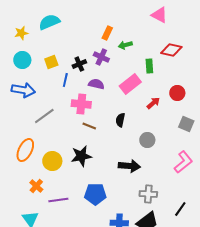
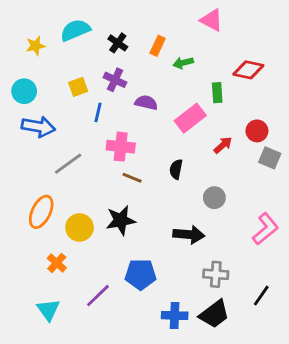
pink triangle: (159, 15) -> (212, 20), moved
purple cross: (101, 57) -> (115, 80), moved
cyan circle: (22, 60) -> (24, 91), moved
black cross: (79, 64) -> (118, 43), moved, turned -32
purple semicircle: (96, 84) -> (146, 103), moved
gray square: (186, 124) -> (270, 158), moved
purple line: (58, 200) -> (98, 296), moved, turned -36

